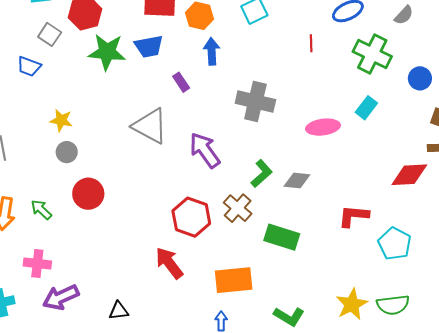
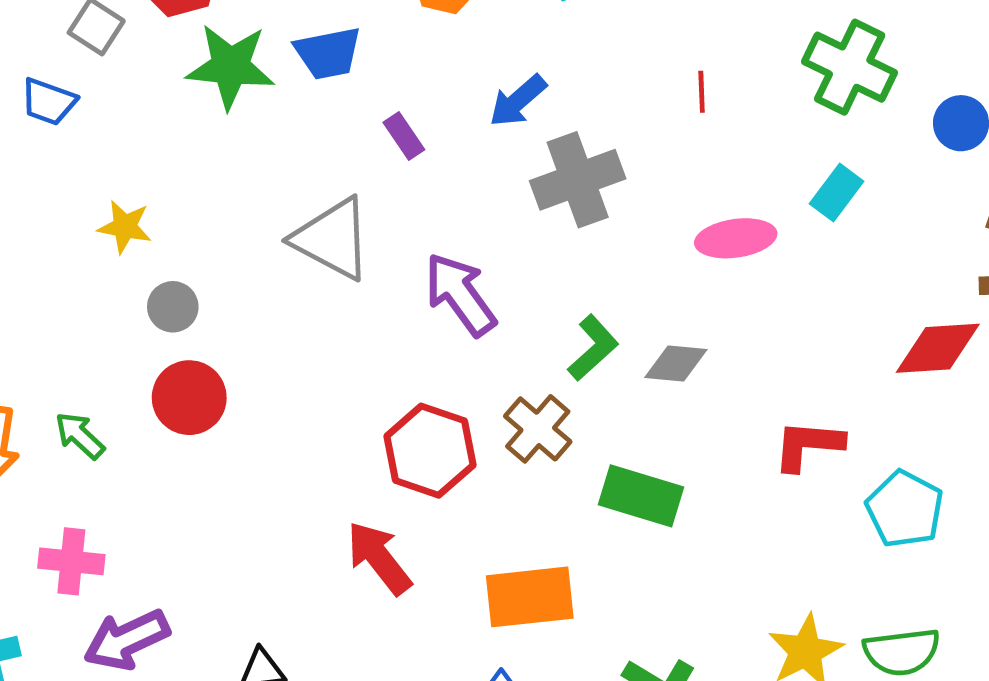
red line: (311, 43) -> (702, 92), moved
blue arrow: (212, 51) -> (518, 101), moved, turned -128
gray cross: (255, 101) -> (578, 180), turned -33
gray circle: (67, 152) -> (173, 307), moved

